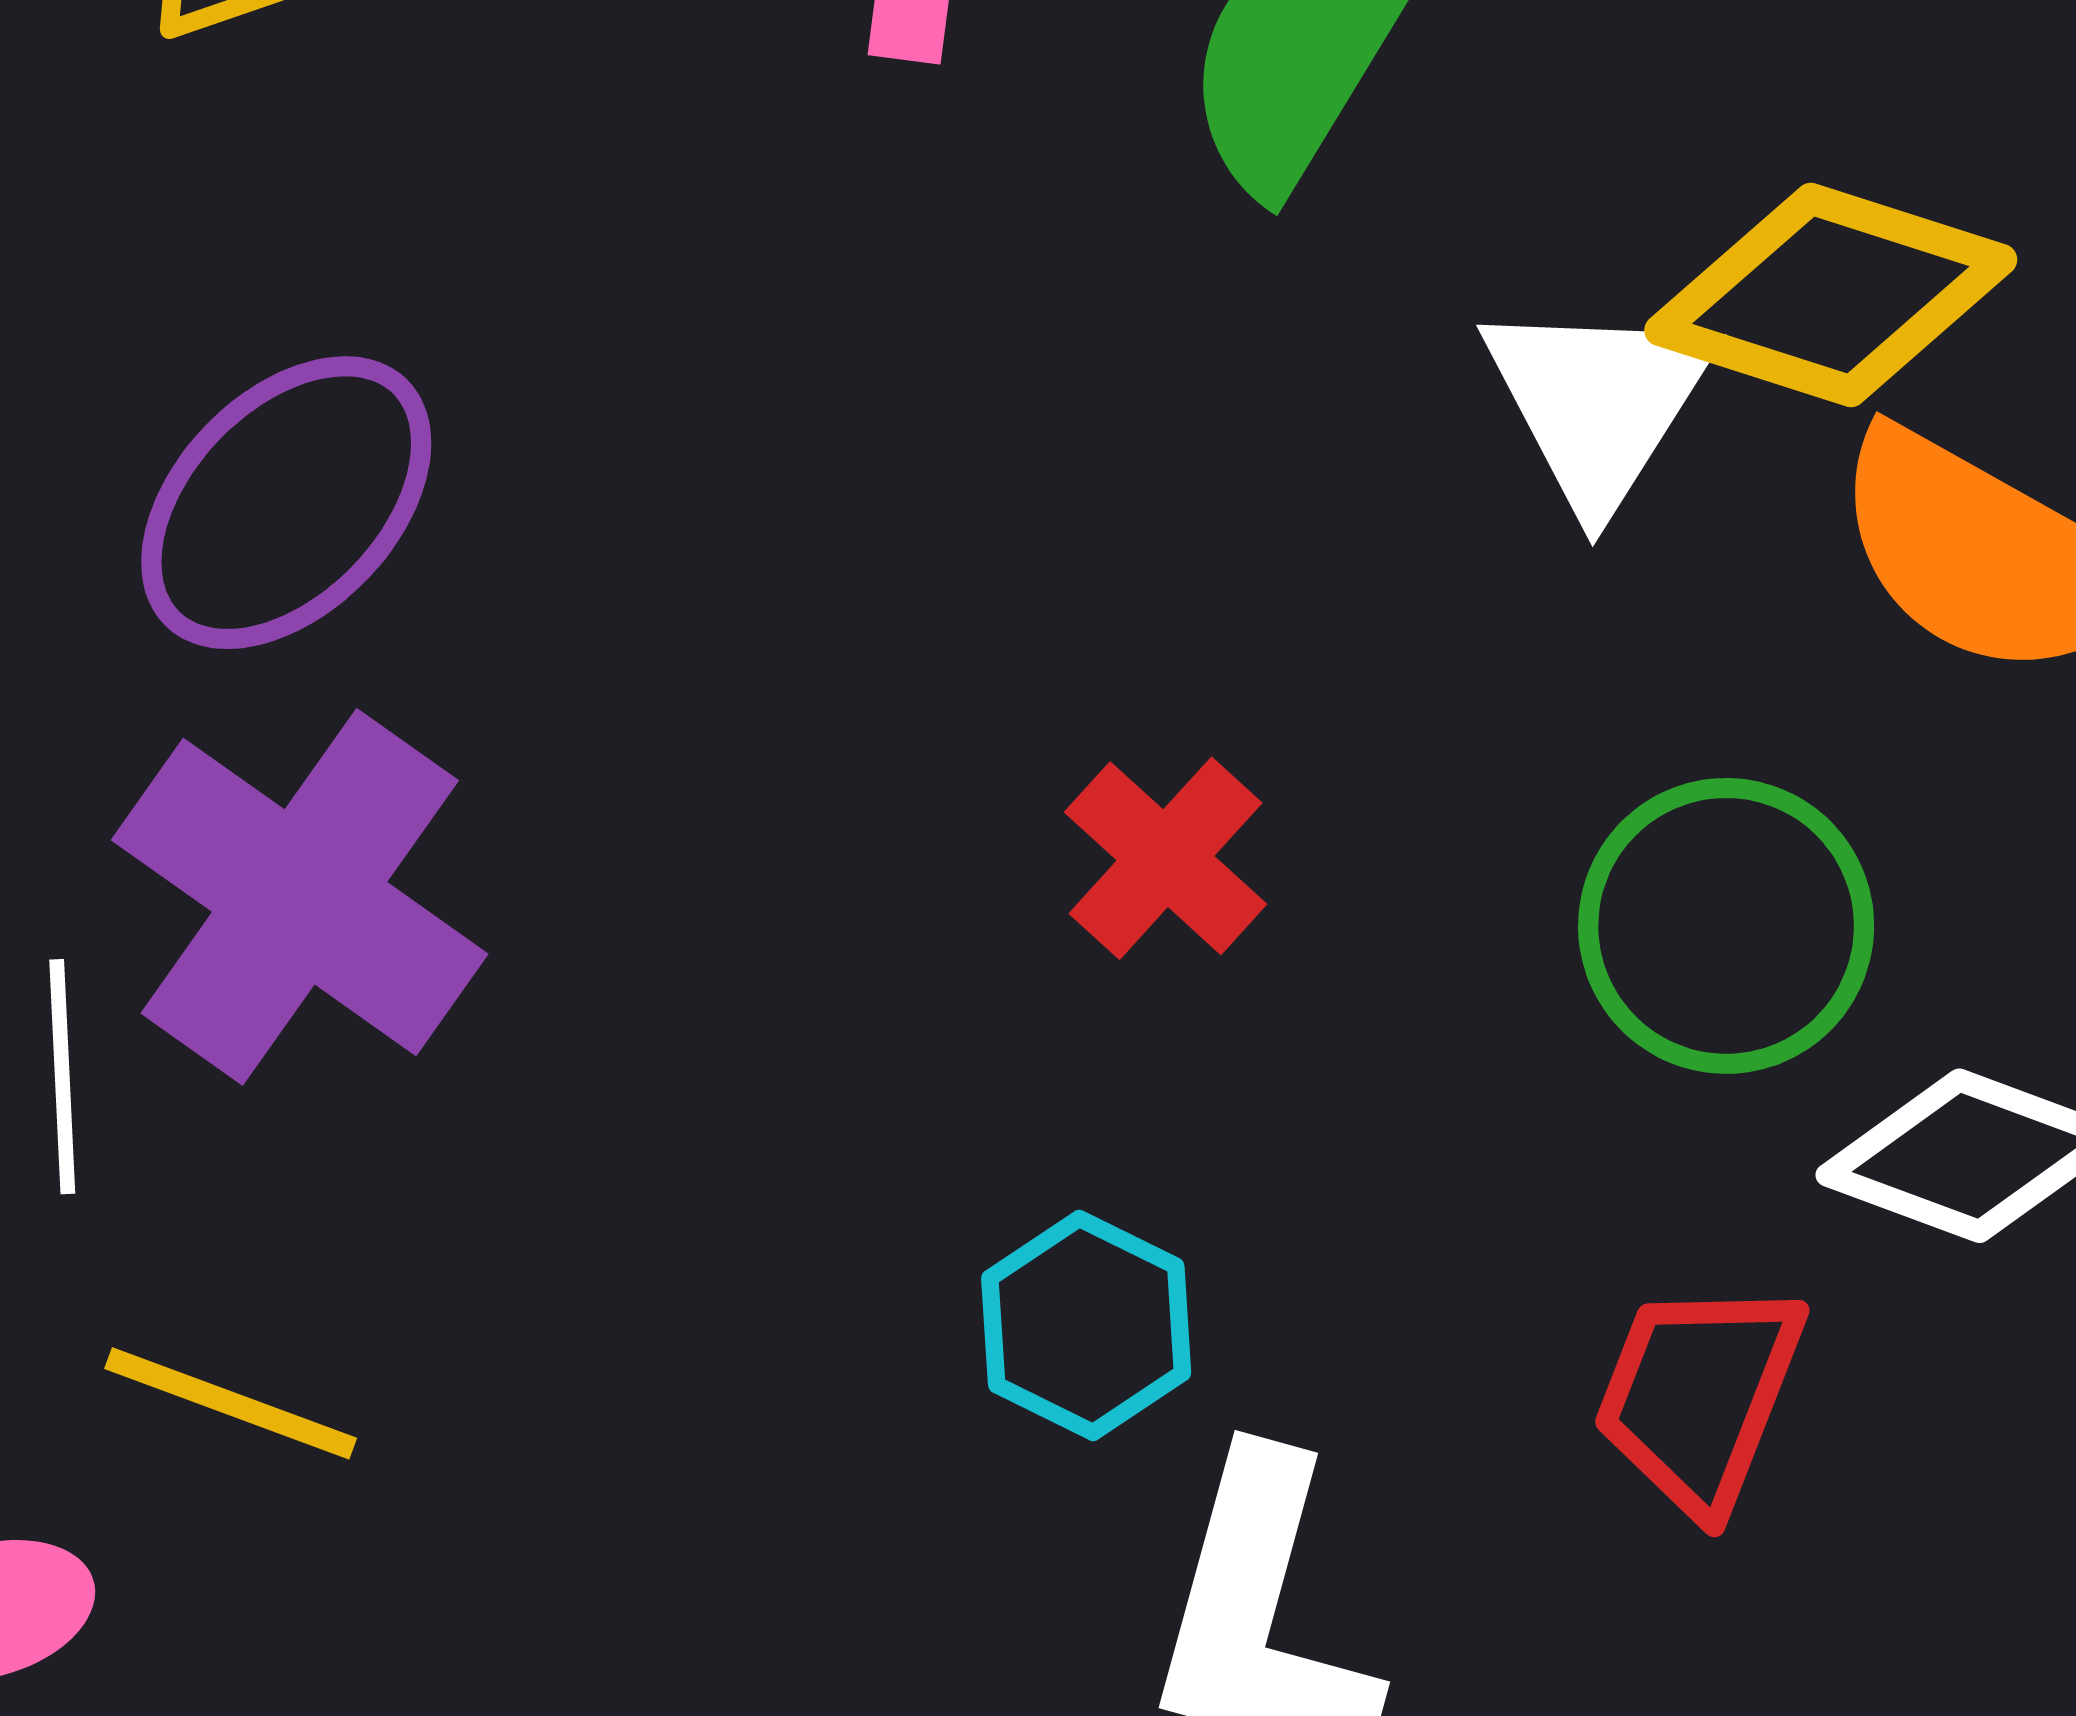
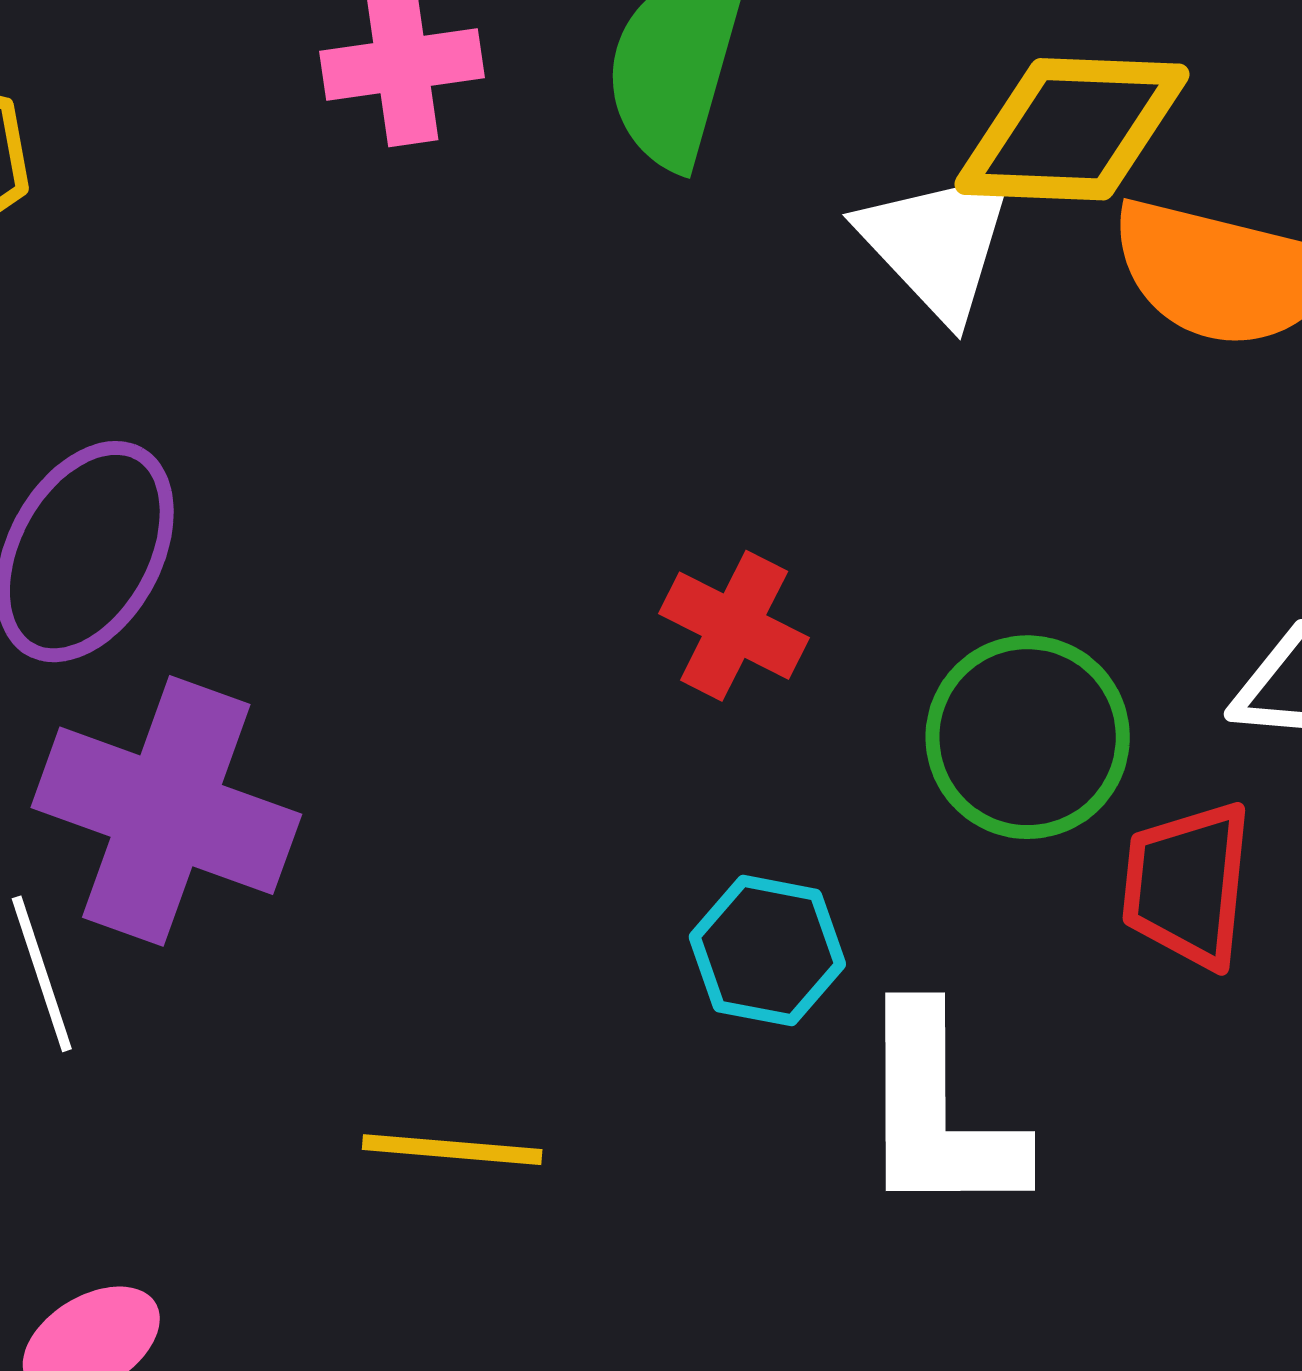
green circle: (1726, 926) -> (1028, 737), moved
yellow line: (231, 1403) -> (452, 1150), moved

